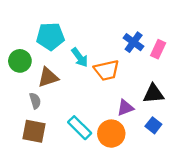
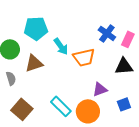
black triangle: (153, 94) -> (124, 66), moved
gray semicircle: (35, 101) -> (11, 78), moved
blue square: (153, 125) -> (124, 104), turned 32
brown square: (34, 131) -> (22, 109), turned 30

